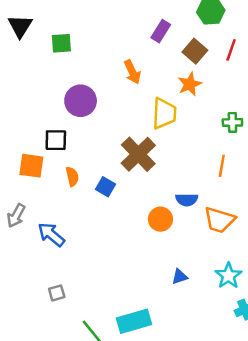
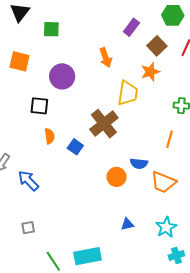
orange square: (31, 166) -> (19, 61), moved

